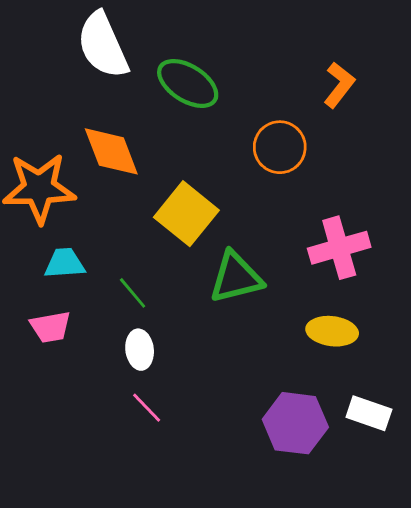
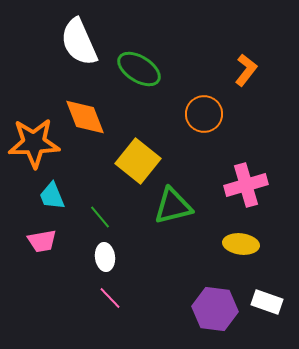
cyan trapezoid: (65, 263) -> (52, 196), turned -108

